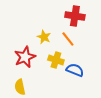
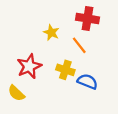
yellow star: (44, 37) -> (51, 33), moved
yellow semicircle: (20, 87) -> (16, 93), moved, turned -35

